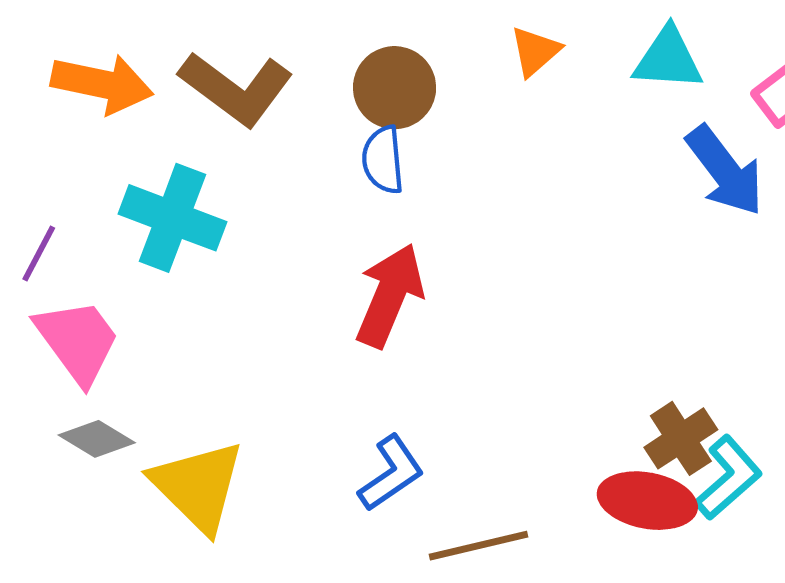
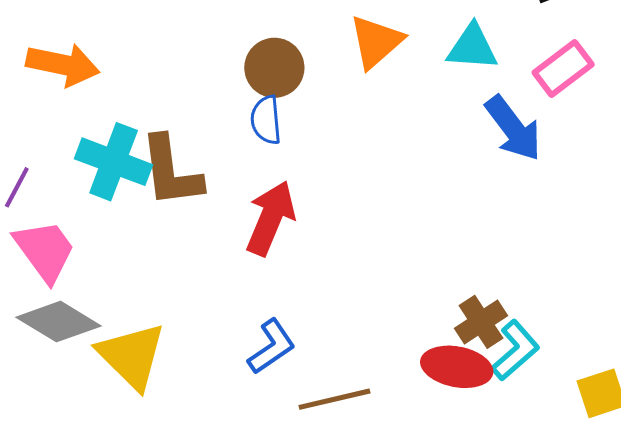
orange triangle: (535, 51) -> (376, 42), size x1.5
brown L-shape: (236, 88) -> (171, 172), moved, turned 46
gray diamond: (97, 439) -> (59, 322), size x1.5

